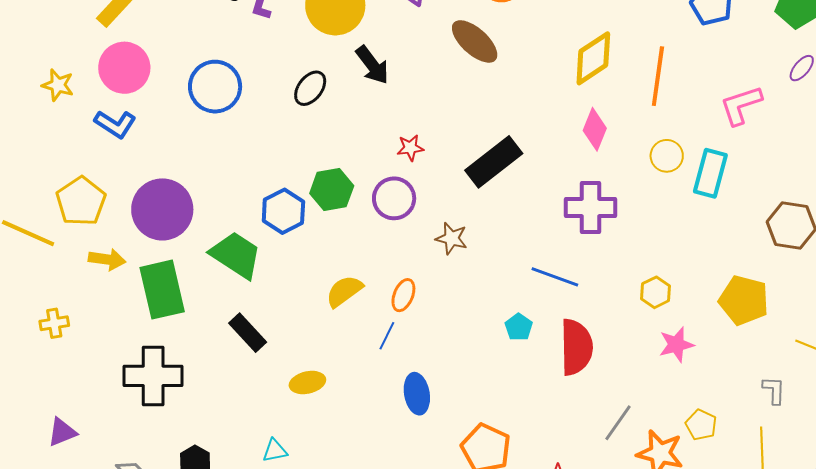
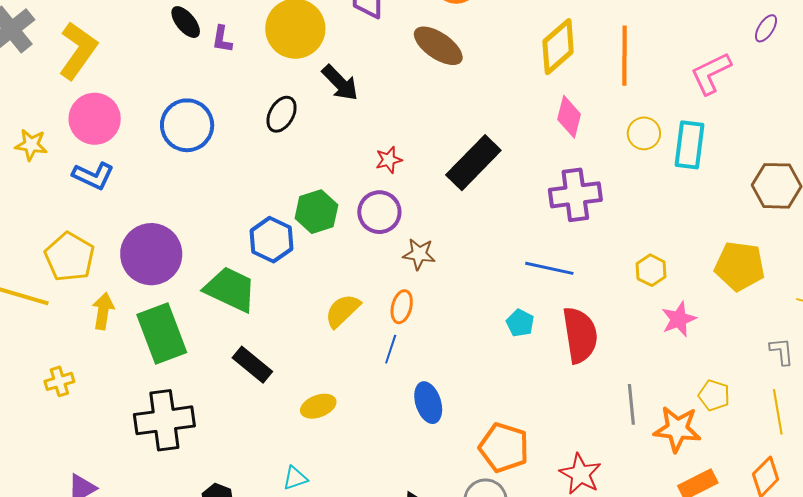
brown star: (451, 238) -> (419, 254), moved
yellow arrow: (107, 259) -> (103, 311), turned -81
gray line: (618, 423) -> (631, 404), turned -33

